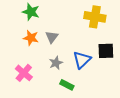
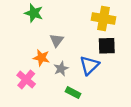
orange star: (31, 38) -> (41, 58), moved
black square: (106, 51) -> (107, 46), moved

